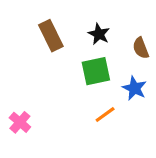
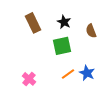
blue star: (135, 88) -> (87, 73), moved
pink cross: (20, 122) -> (29, 79), moved

